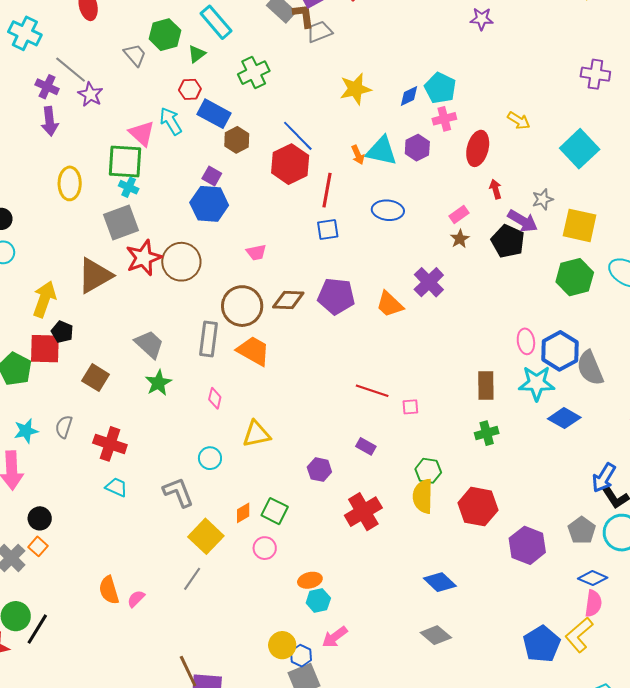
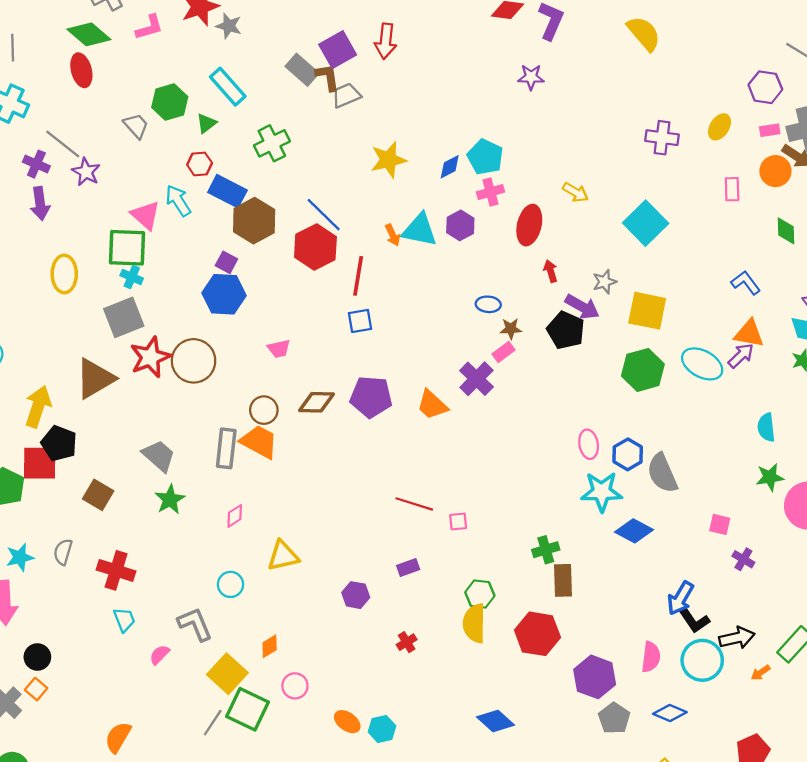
brown hexagon: (237, 140) -> (254, 221), size x1.5
blue ellipse: (388, 210) -> (488, 304), moved, size x0.7
pink rectangle: (459, 215) -> (504, 352), moved
brown star: (460, 239) -> (511, 329), turned 30
brown circle: (242, 306) -> (264, 410), size x0.6
black pentagon: (62, 332) -> (59, 443), size x1.4
orange trapezoid: (253, 351) -> (259, 442), moved
blue hexagon: (560, 351) -> (628, 454), size x0.7
brown rectangle: (486, 386) -> (563, 580), moved
pink diamond: (215, 398) -> (235, 516), turned 45
purple rectangle: (366, 446) -> (408, 568), turned -48
cyan trapezoid: (116, 487) -> (124, 620), turned 45
green square: (275, 511) -> (248, 709), moved, size x1.4
red cross: (363, 512) -> (407, 642), size x0.5
gray pentagon: (582, 530) -> (614, 718), moved
orange ellipse: (310, 580) -> (347, 722), turned 50
orange semicircle: (109, 590) -> (118, 737), turned 48
pink semicircle: (136, 599) -> (159, 655), moved
cyan hexagon: (318, 601) -> (382, 729), moved
pink semicircle: (593, 603) -> (651, 657), moved

